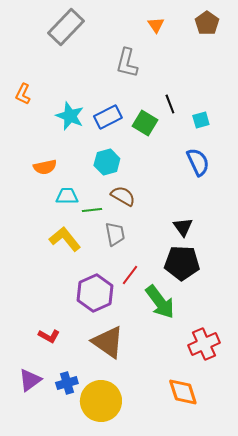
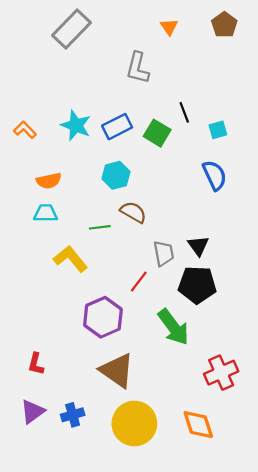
orange L-shape: (23, 94) -> (25, 130), moved, turned 110
cyan trapezoid: (67, 196) -> (46, 213), moved
gray trapezoid: (115, 234) -> (164, 253), moved
red line: (130, 275) -> (139, 282), moved
red L-shape: (49, 336) -> (36, 364), moved, turned 75
yellow circle: (101, 401) -> (134, 423), moved

